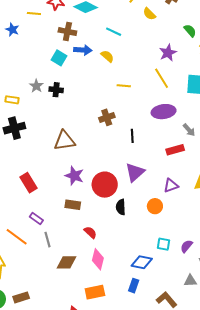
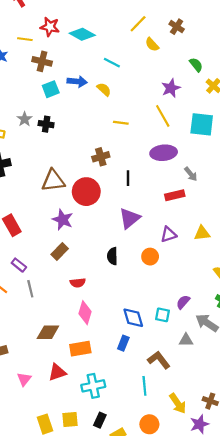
brown cross: (67, 32) -> (42, 61), moved
cyan square: (59, 58) -> (51, 89), turned 35
red circle: (105, 185) -> (86, 192), moved
brown rectangle: (73, 205) -> (60, 251), turned -56
red semicircle: (90, 232) -> (78, 283), turned 128
cyan square: (164, 244) -> (162, 315), moved
brown diamond: (66, 262) -> (48, 332), moved
blue diamond: (142, 262) -> (133, 318), turned 60

